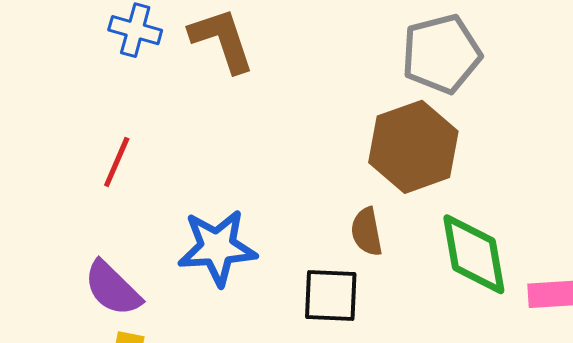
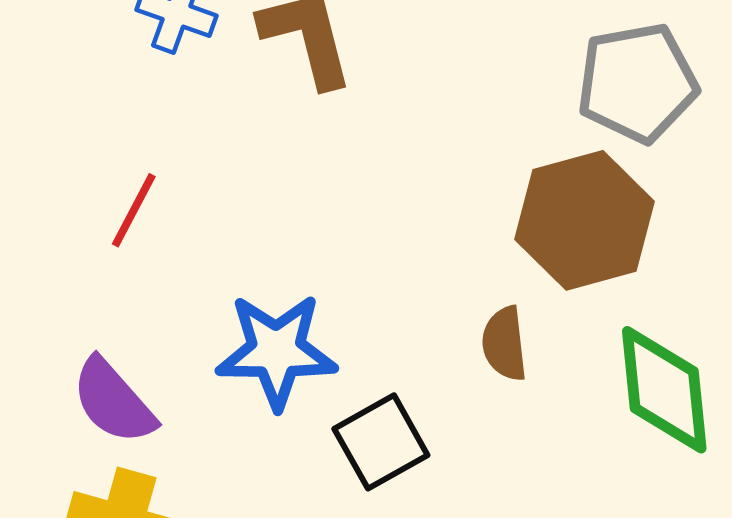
black square: (331, 295) -> (381, 442), moved, turned -36

